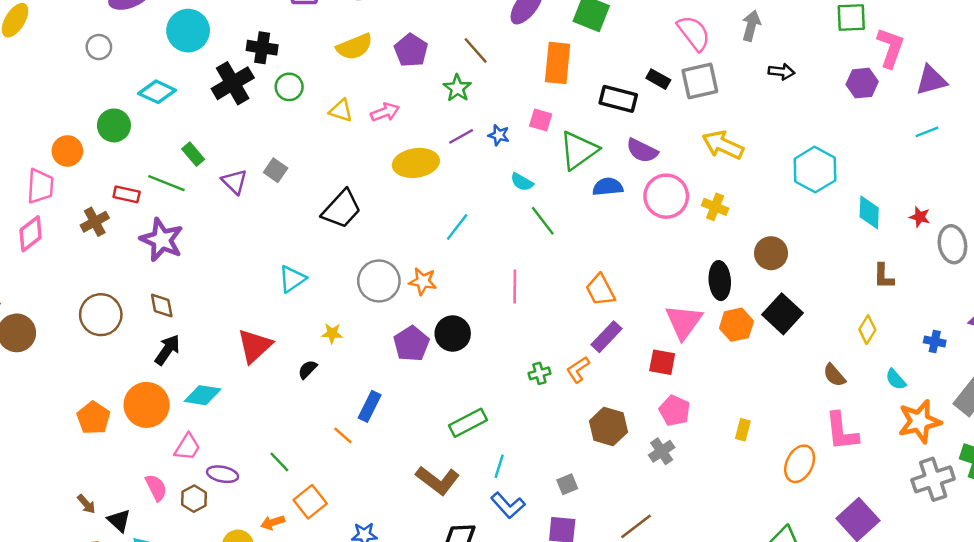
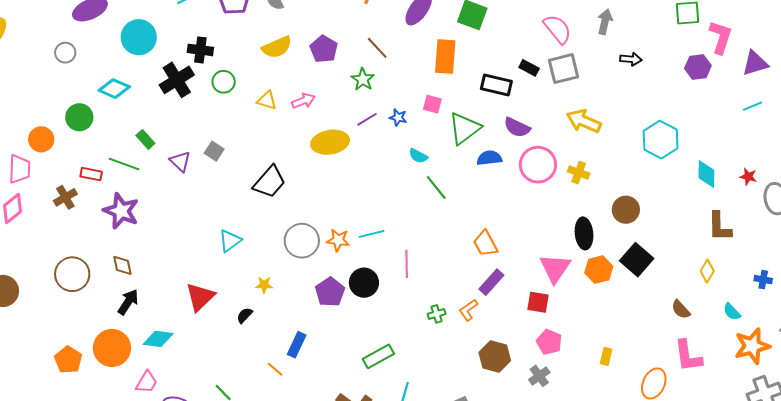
cyan line: (457, 227) -> (372, 234), moved, turned 40
brown L-shape: (884, 276) -> (720, 227), size x1.4
pink line: (515, 286) -> (407, 264), moved

